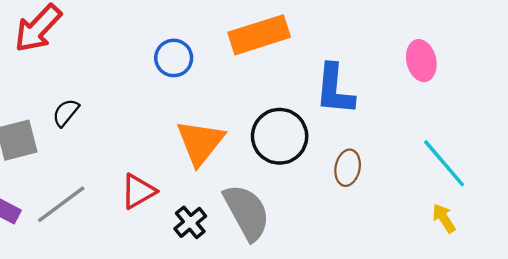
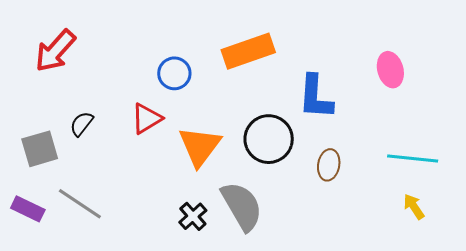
cyan line: (444, 163) -> (413, 159), turned -42
red triangle: (138, 191) -> (147, 118), moved
gray line: (61, 204) -> (80, 204), turned 72

